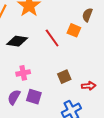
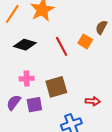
brown square: (64, 77) -> (56, 87), moved, size x1.5
purple square: (34, 97) -> (34, 105), turned -35

